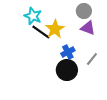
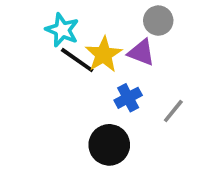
purple triangle: (88, 28) -> (141, 53), moved
black circle: (67, 70) -> (109, 145), moved

